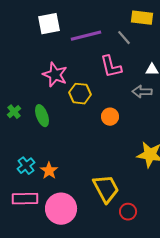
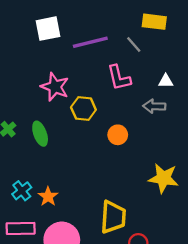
yellow trapezoid: (106, 189) -> (113, 217), turned 32

